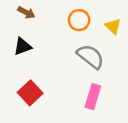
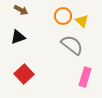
yellow triangle: (113, 26) -> (82, 21), moved
pink rectangle: (93, 97) -> (85, 77), moved

